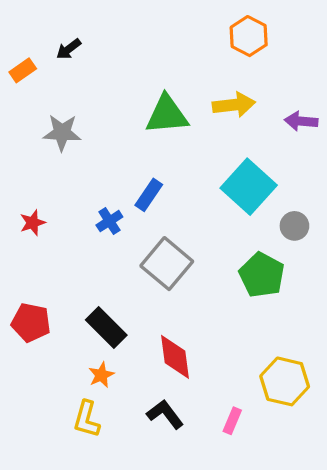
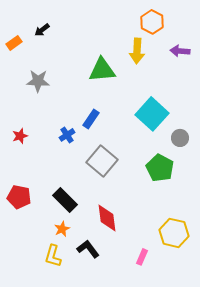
yellow arrow: (234, 105) -> (137, 51), moved, turned 100
purple arrow: (301, 121) -> (180, 51), moved
black L-shape: (165, 414) -> (88, 249), moved

